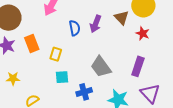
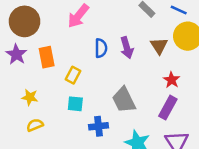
purple arrow: (96, 24) -> (127, 48), turned -48
red star: (143, 33) -> (172, 80), moved
yellow star: (13, 79) -> (30, 97), moved

